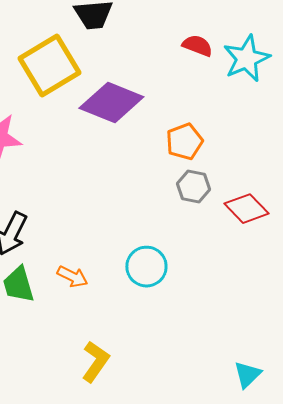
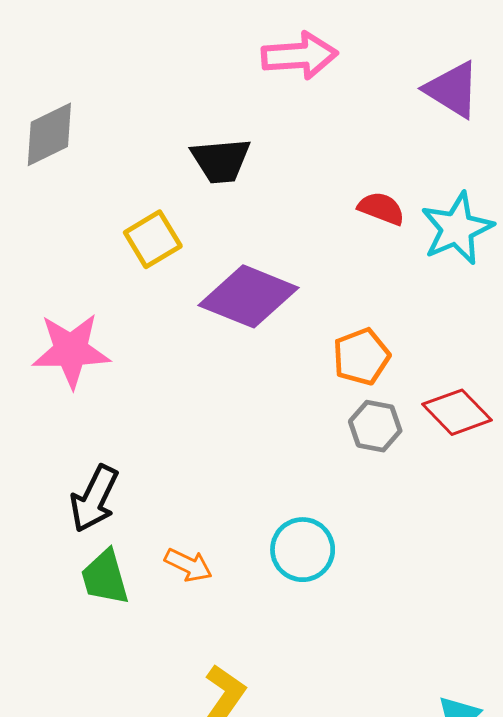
yellow square: (49, 66) -> (153, 239), size x0.6
red diamond: (246, 209) -> (457, 412), moved

